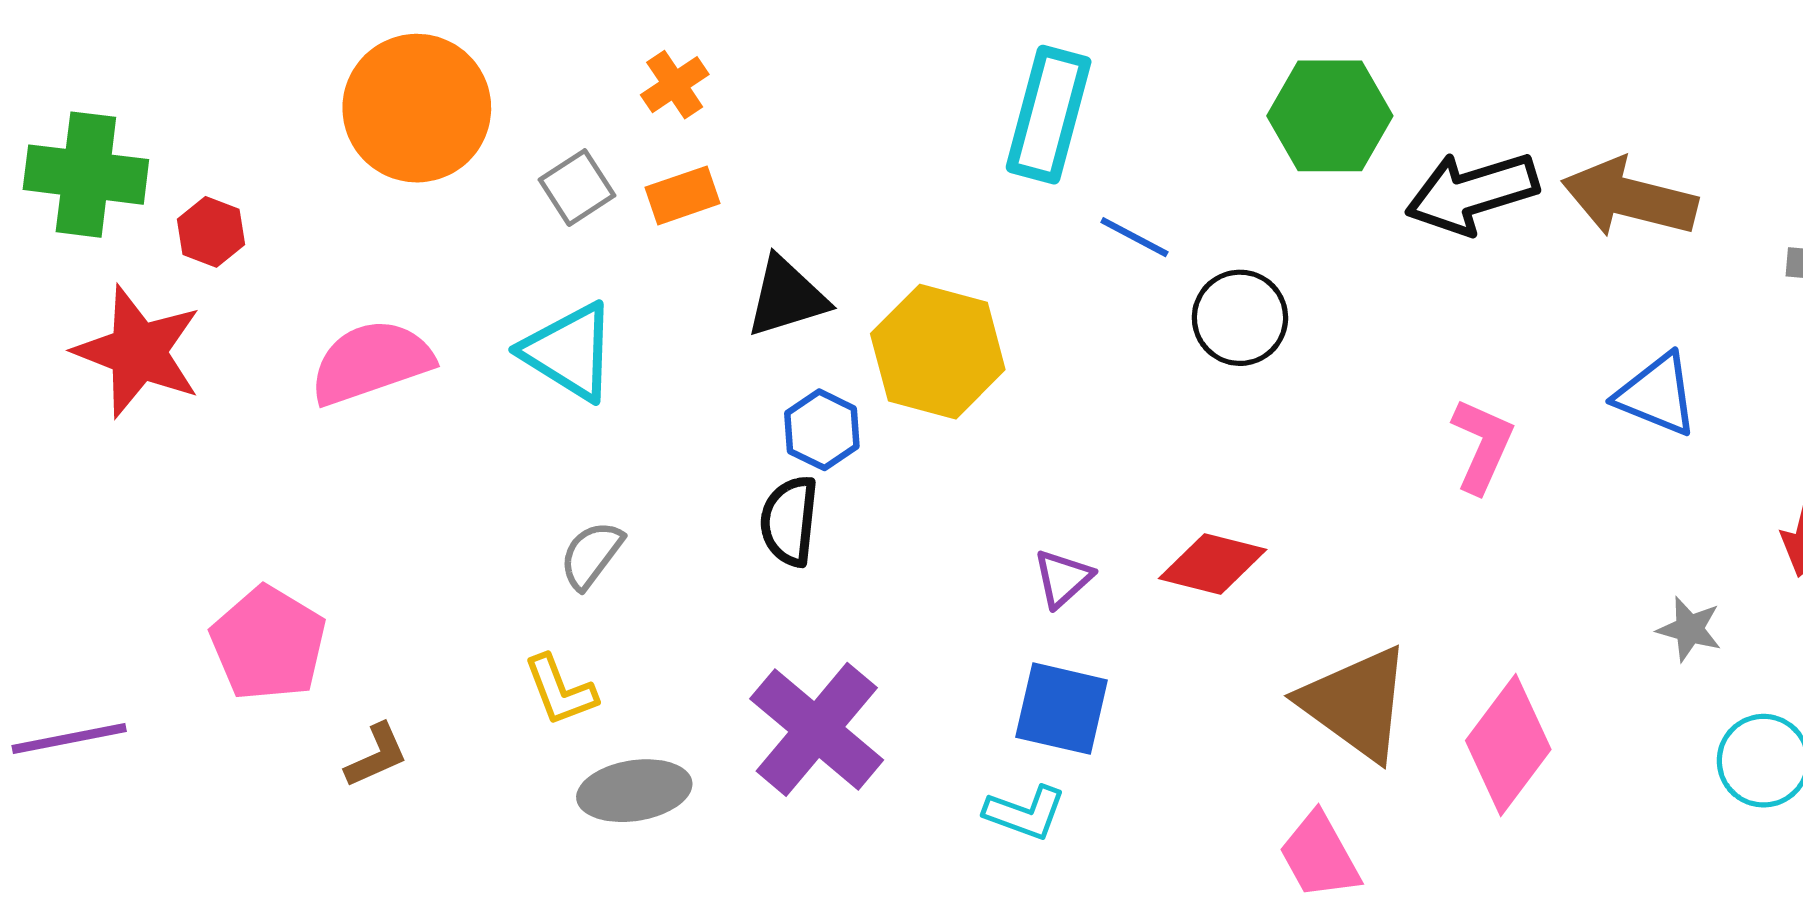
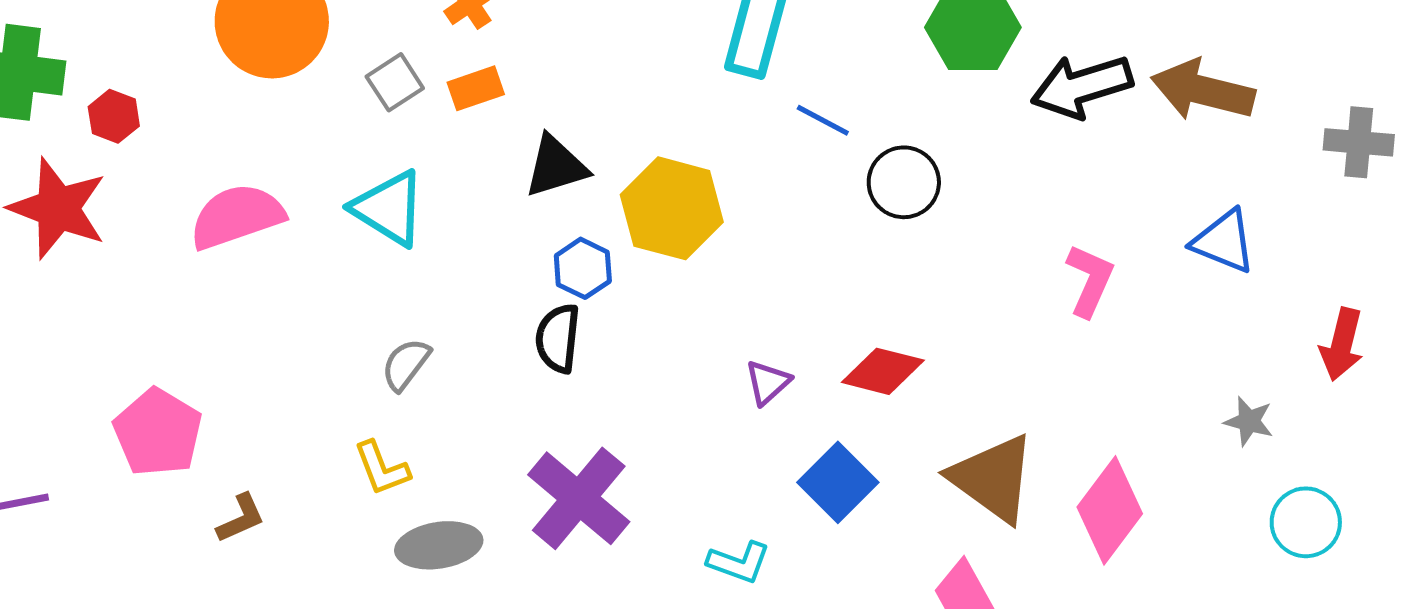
blue square: (1062, 709) -> (838, 482), moved, turned 32

